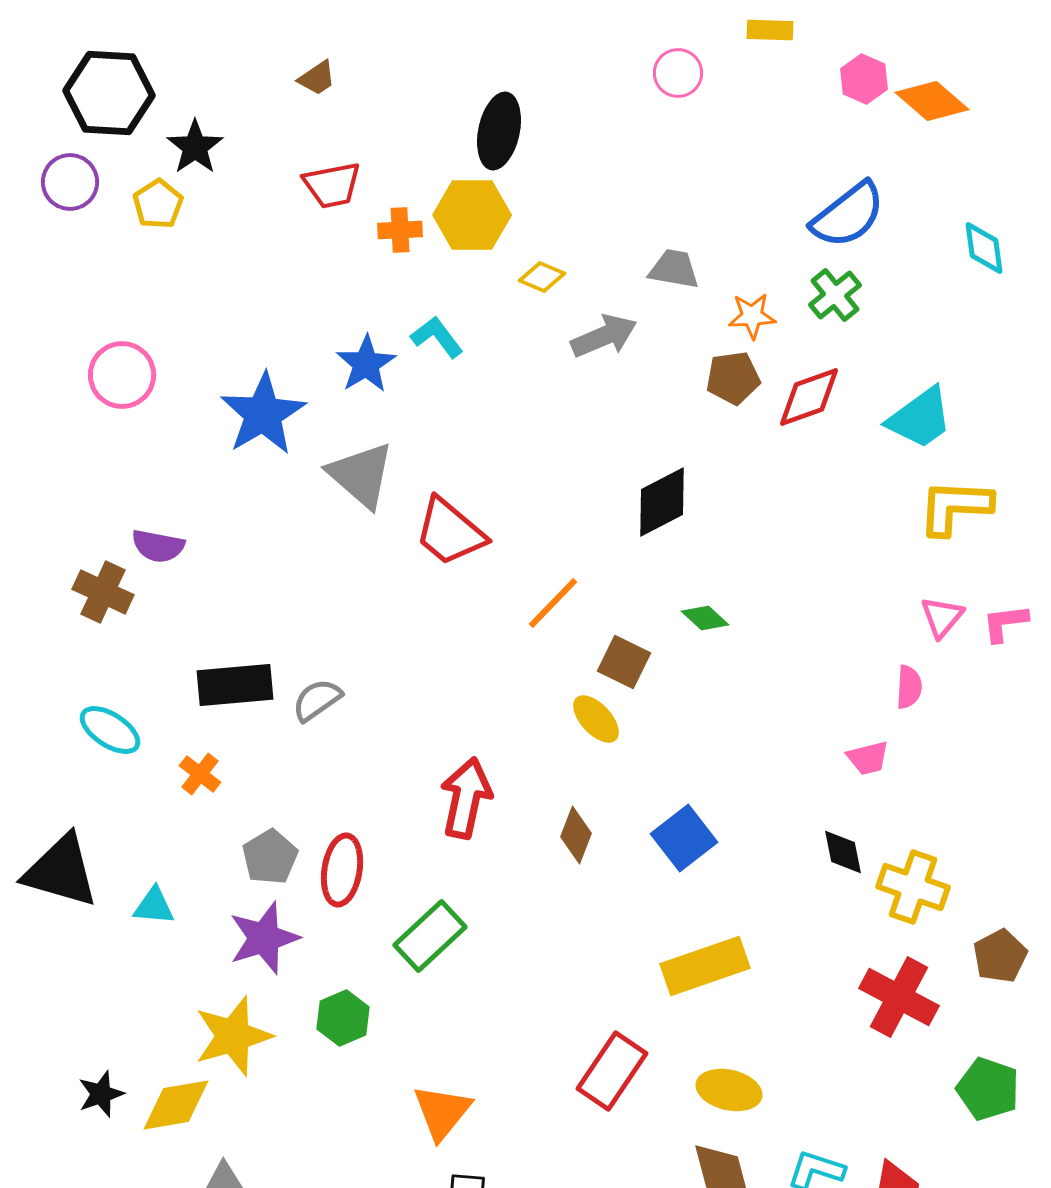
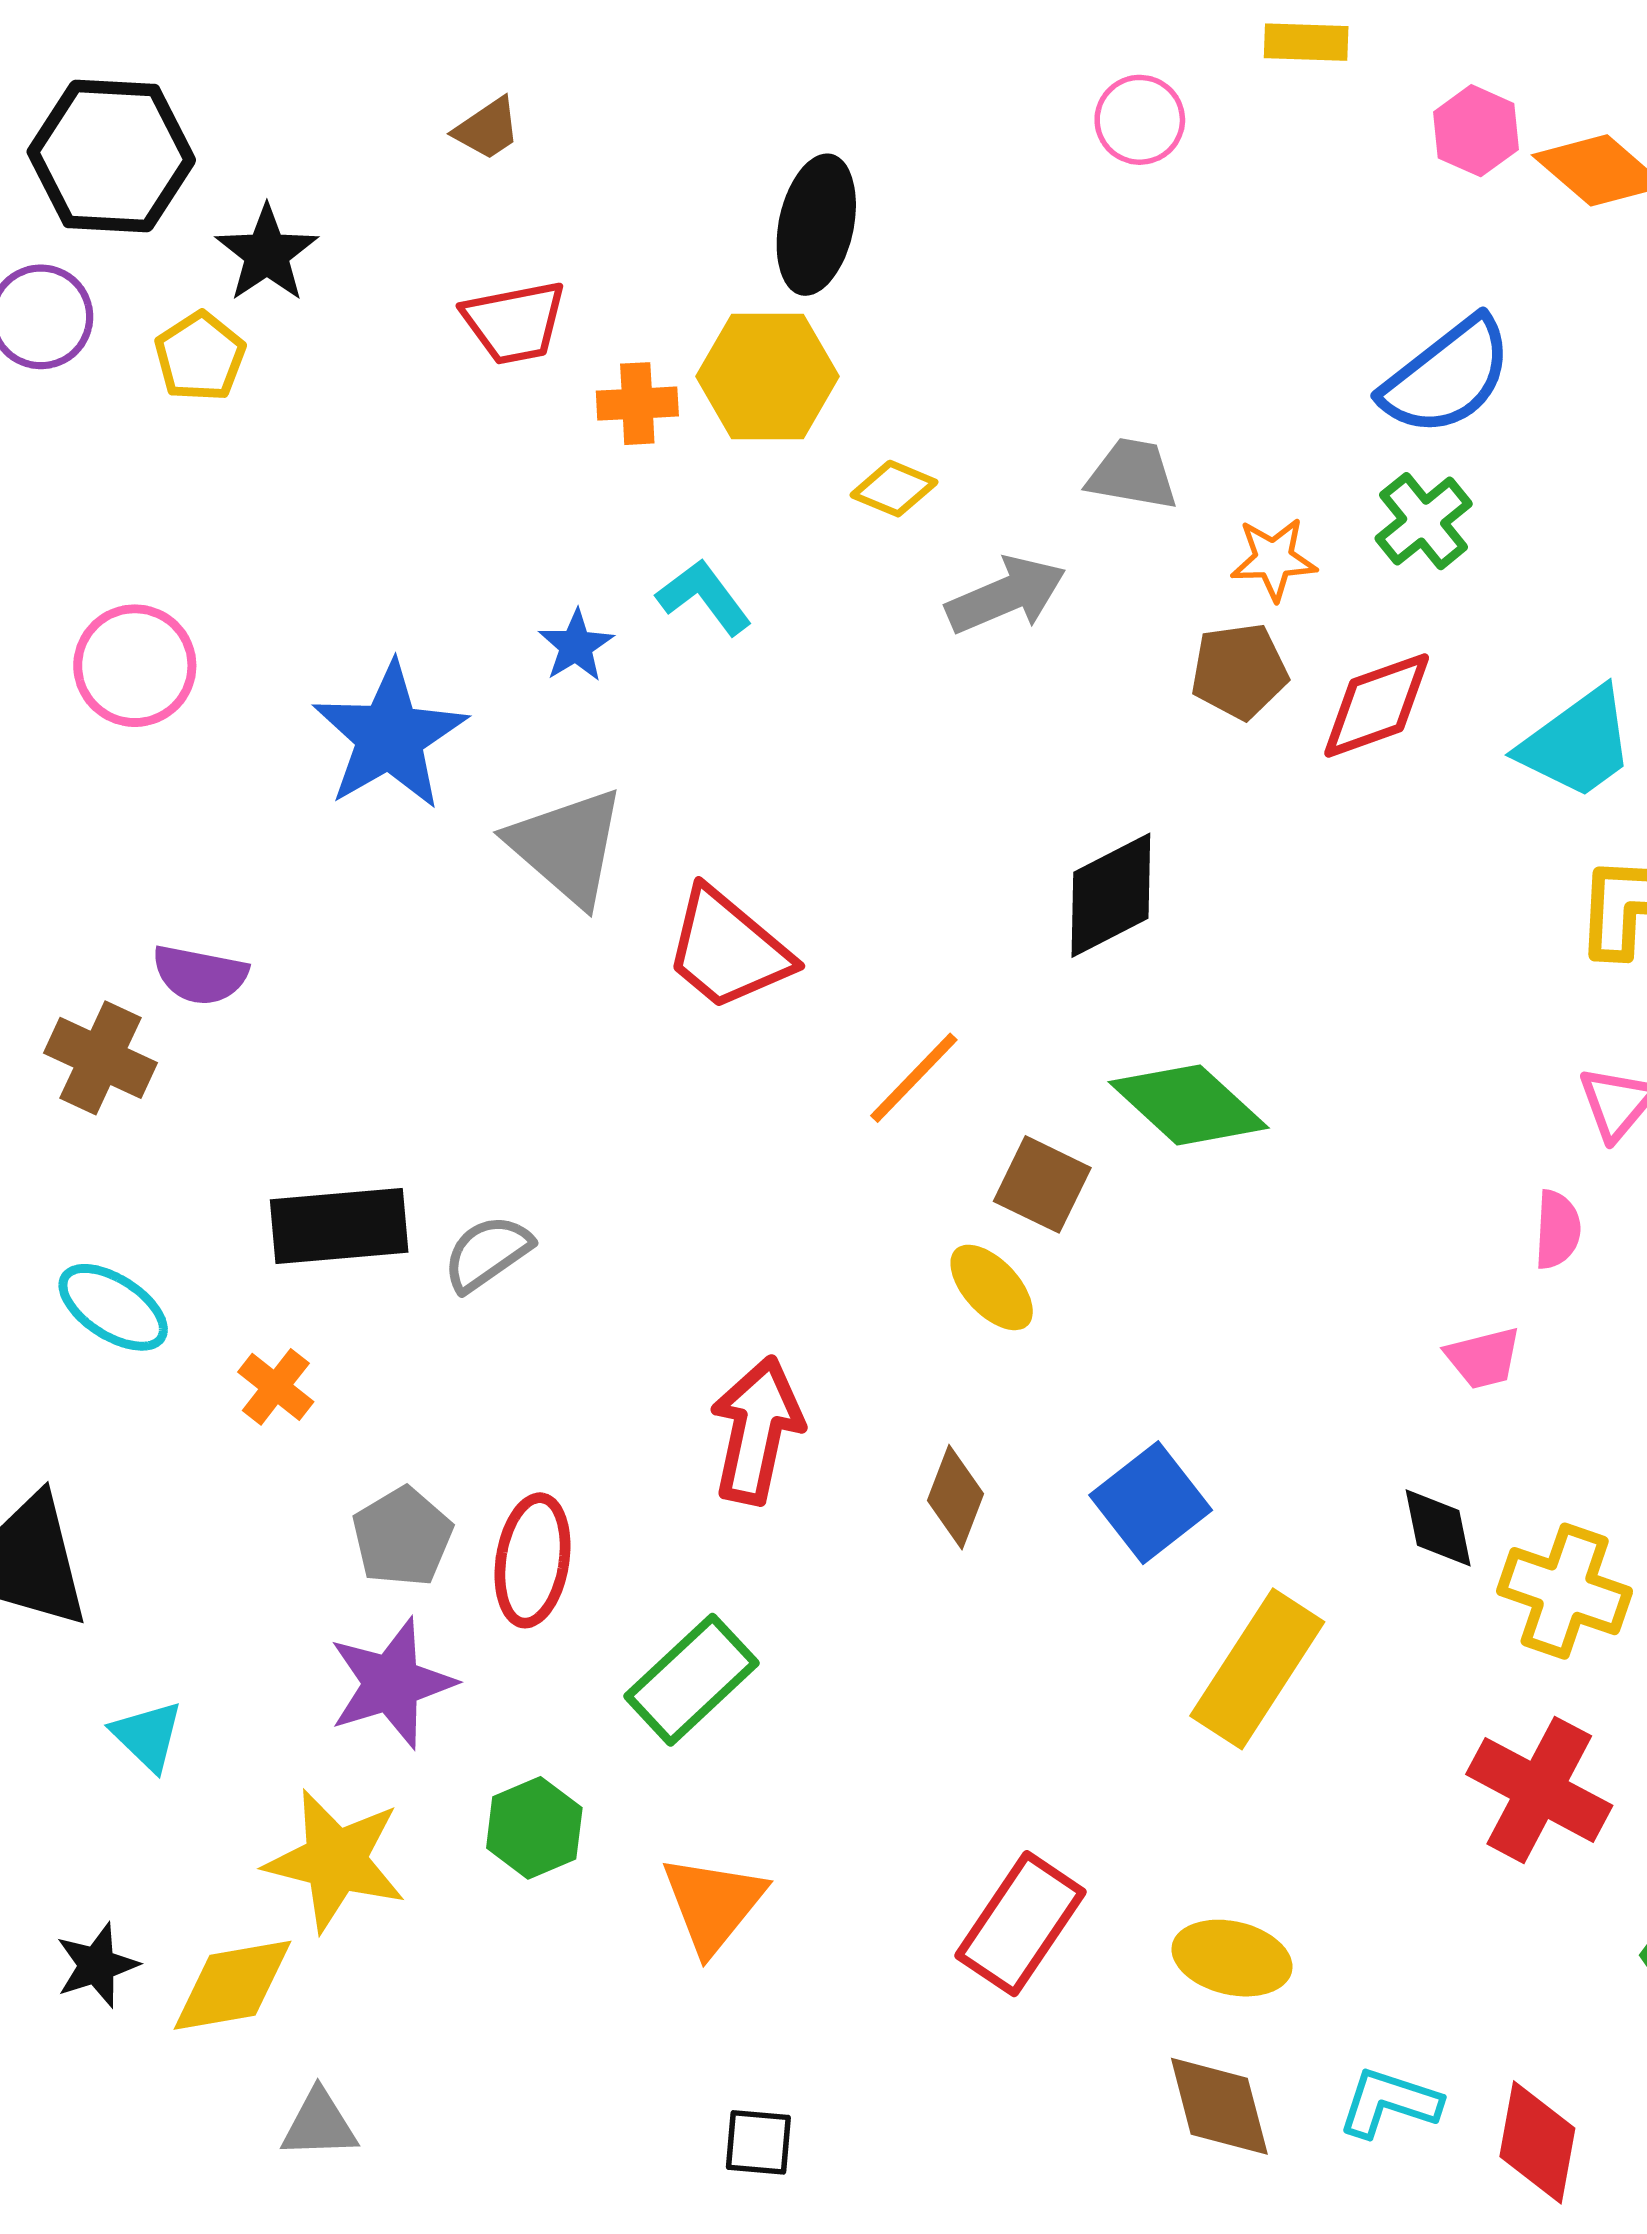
blue star: (366, 364) -> (576, 646), size x0.7
green diamond: (705, 618) -> (1189, 1105), size x1.8
cyan triangle: (154, 906) -> (147, 1736), moved, turned 39
yellow rectangle: (705, 966) -> (1257, 1669), moved, turned -38
yellow star: (233, 1036) -> (335, 1860), turned 30
orange triangle: (442, 1112) -> (713, 1904), moved

